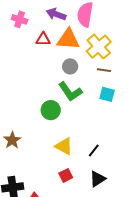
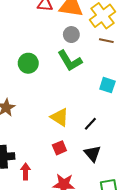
cyan square: (107, 94) -> (107, 85), moved
green circle: (51, 110) -> (28, 63), moved
black triangle: (98, 179) -> (92, 154), turned -42

